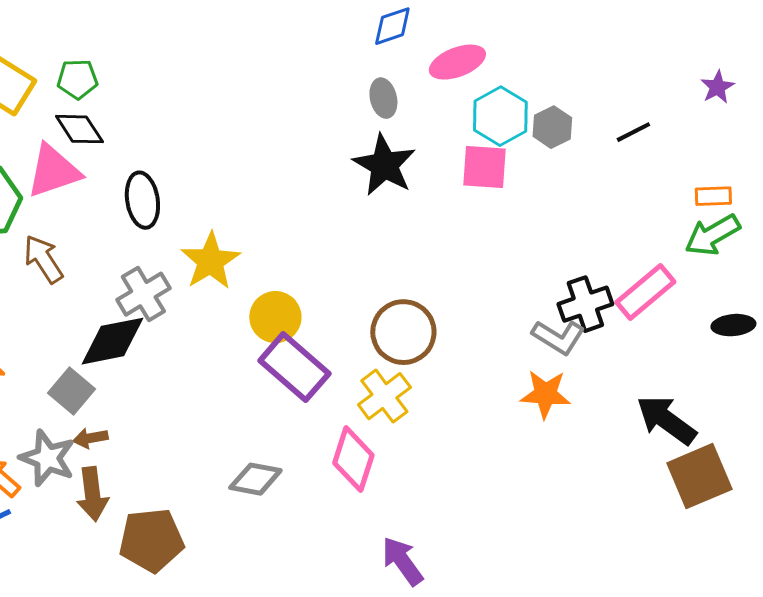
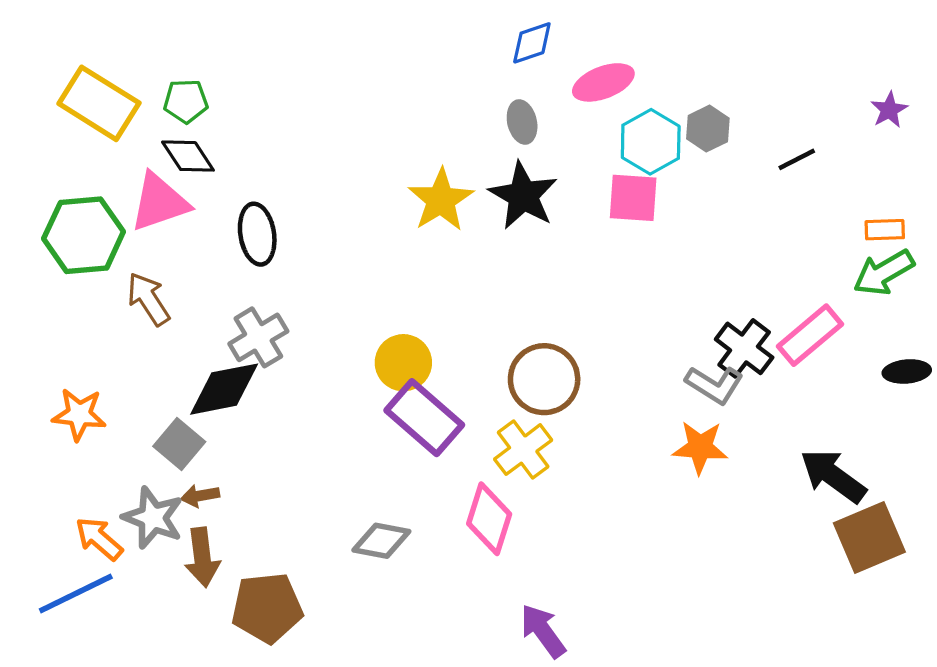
gray hexagon: (552, 127) -> (708, 129), moved
yellow star: (210, 261) -> (441, 200), moved
black cross: (585, 304) -> (744, 348), turned -34

